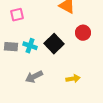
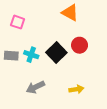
pink square: (17, 15) -> (18, 22), turned 32
red circle: (83, 33) -> (80, 45), moved

